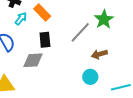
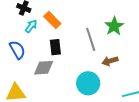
gray line: (80, 32) -> (91, 39), turned -60
cyan circle: (90, 77) -> (88, 83), moved, size x1.5

